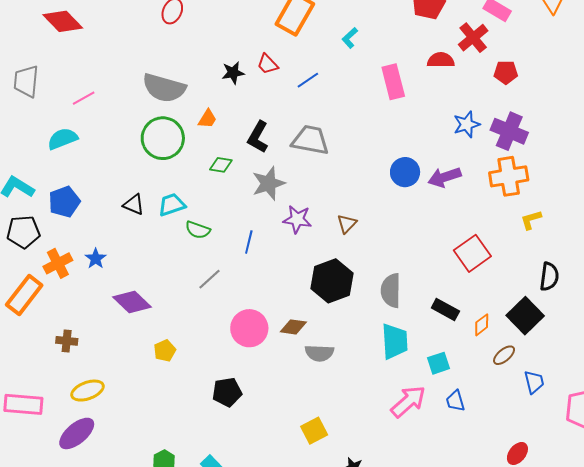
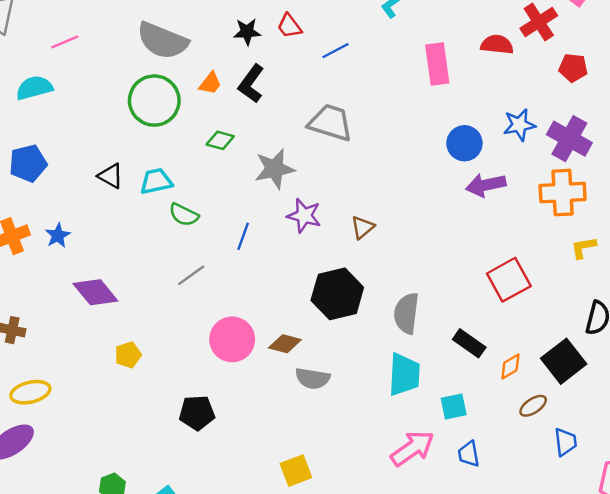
black L-shape: (258, 137) -> (251, 84), moved
blue circle: (405, 172) -> (464, 143), moved

